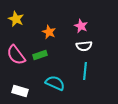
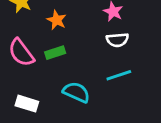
orange star: (49, 32) -> (57, 20), moved
cyan line: (85, 71) -> (119, 75), turned 66

